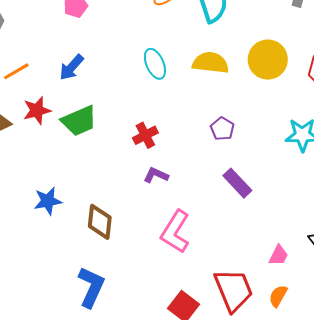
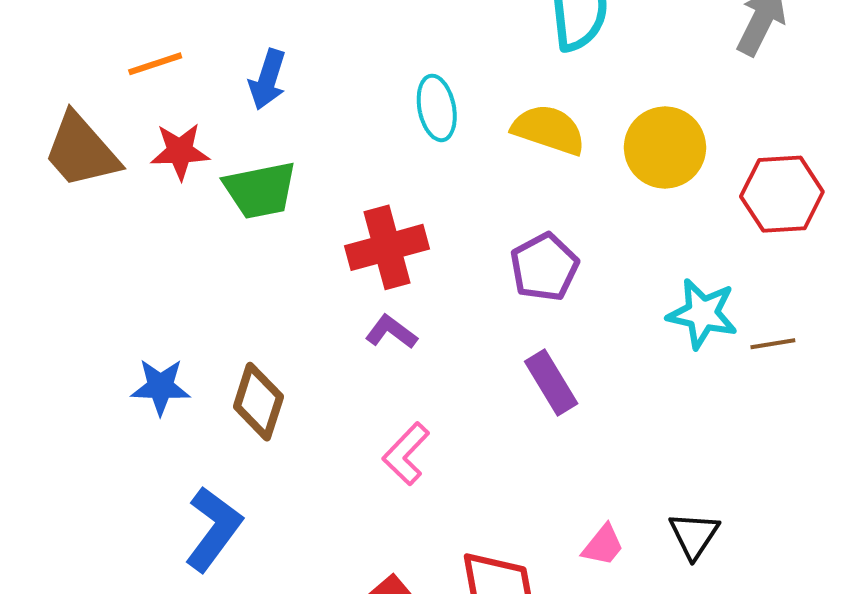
blue arrow: (71, 67) -> (267, 79), turned -36
purple pentagon: (222, 129) -> (544, 267), size x1.4
red cross: (145, 135) -> (387, 247), size x1.5
blue star: (48, 201) -> (161, 387), moved
pink L-shape: (175, 232) -> (406, 454), size x0.7

